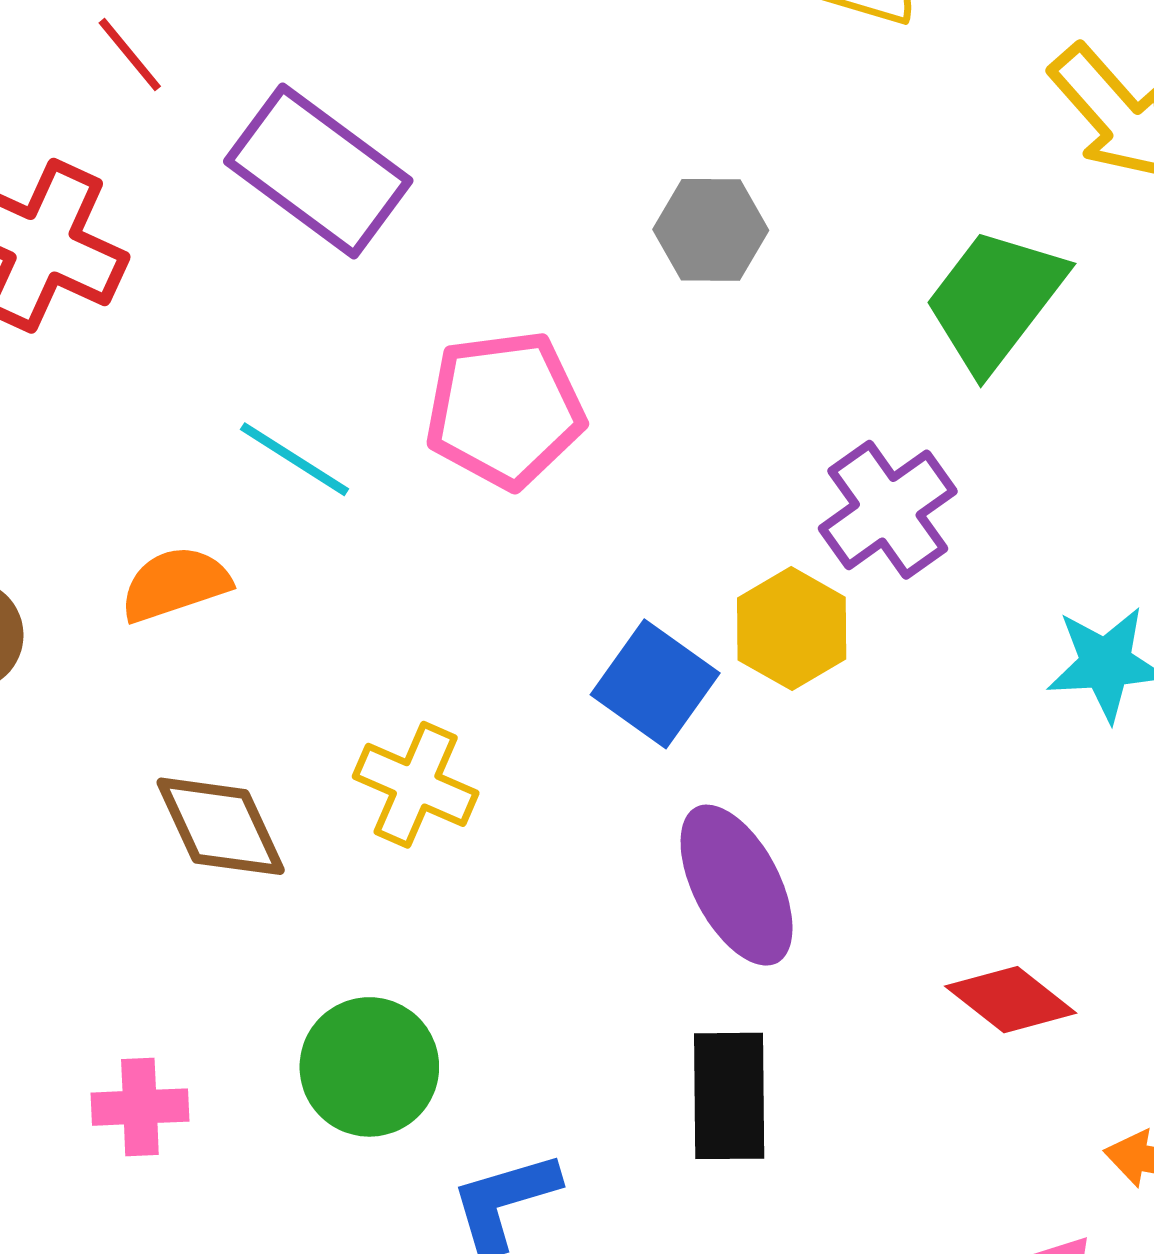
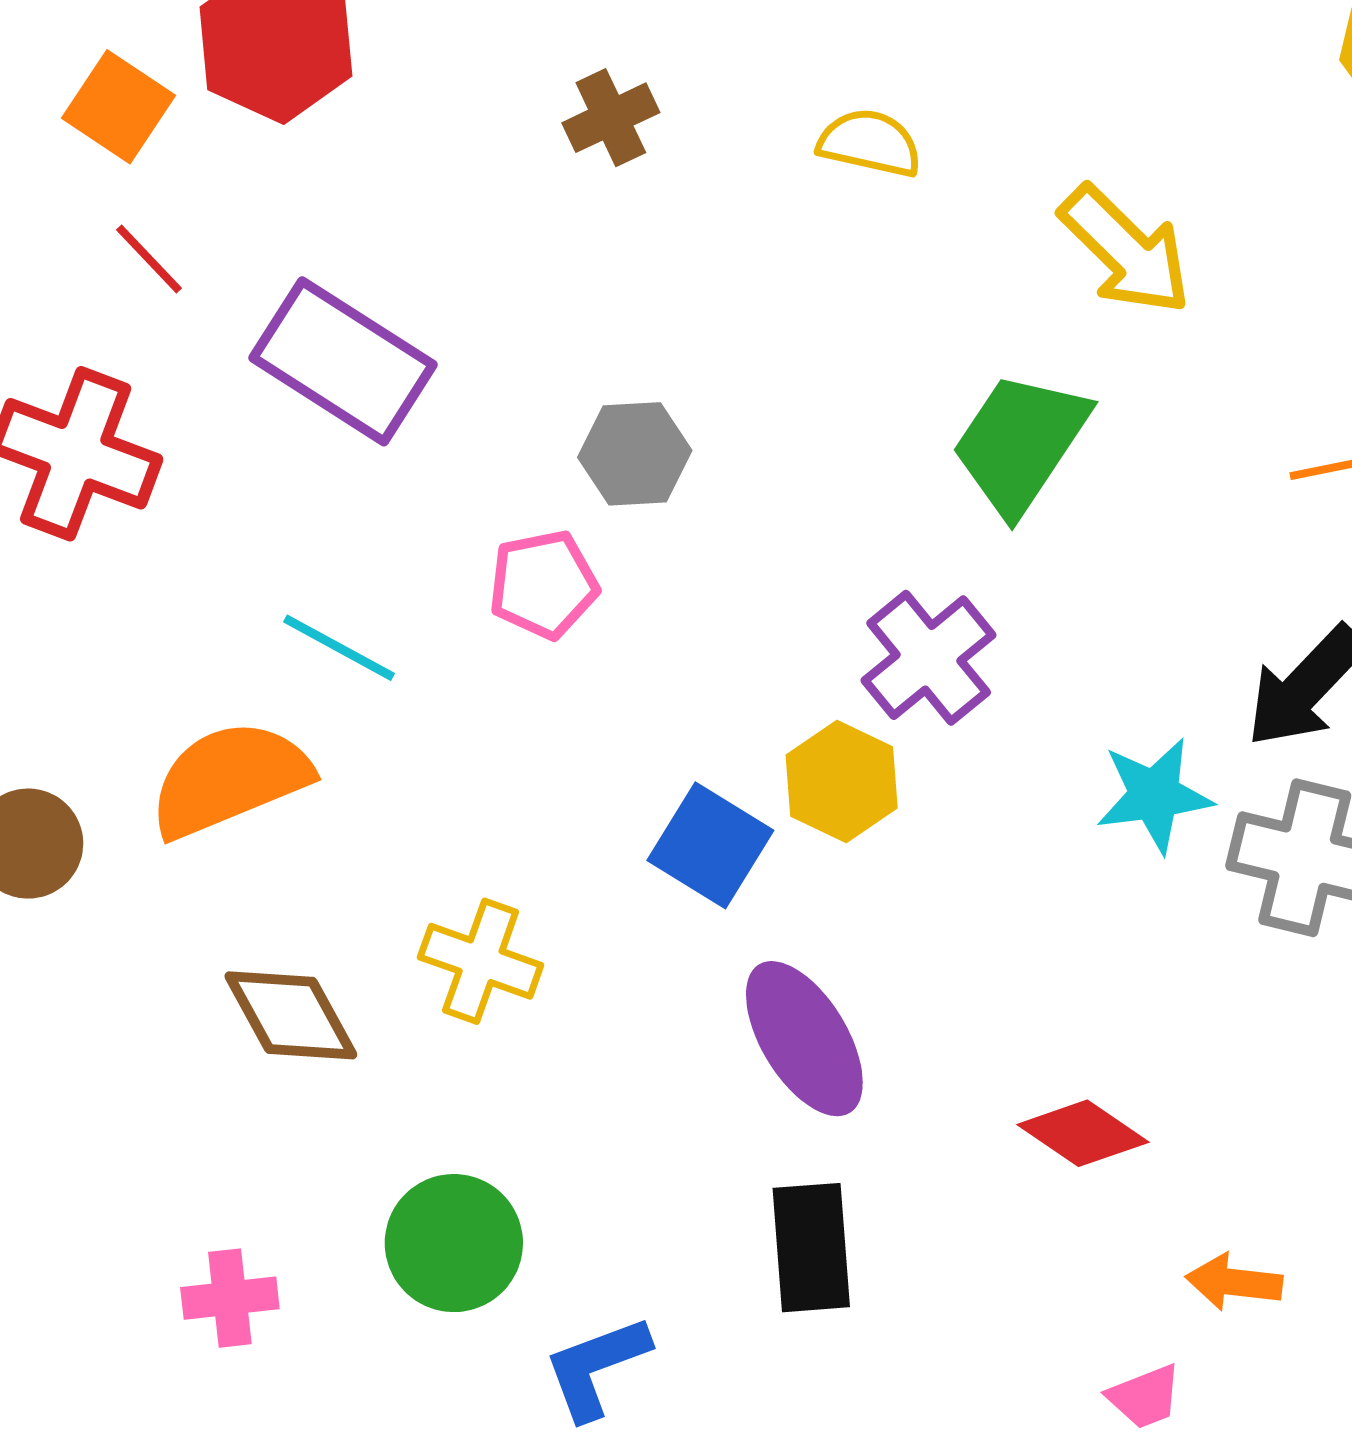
gray hexagon: (711, 230) -> (635, 454), moved
pink pentagon: (505, 409) -> (543, 584), size x0.7
orange semicircle: (175, 584) -> (230, 779), size x1.5

